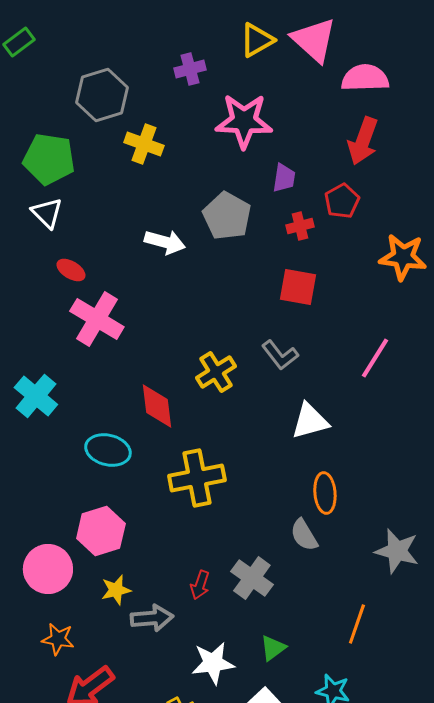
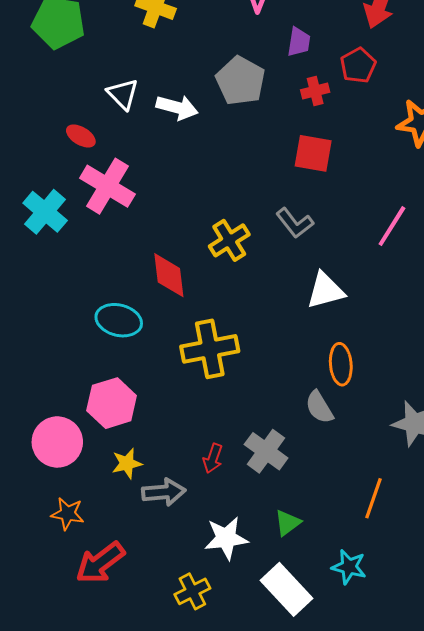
white triangle: (47, 213) -> (123, 94), moved
cyan cross: (36, 396) -> (45, 212), moved

